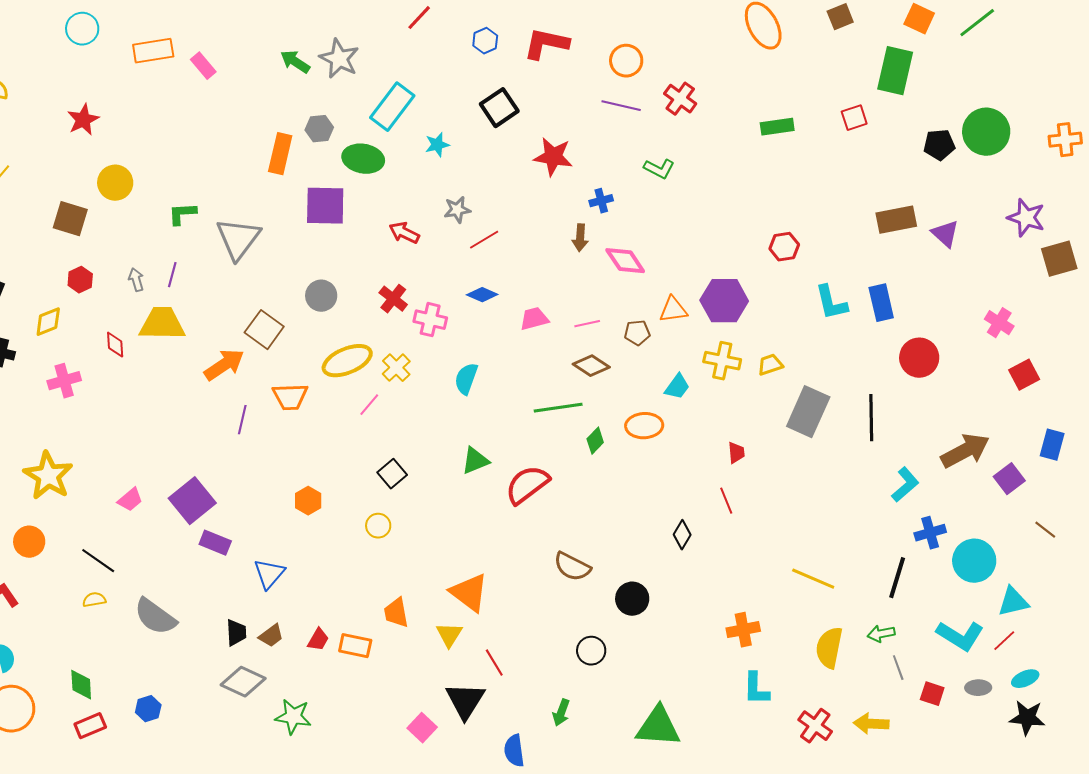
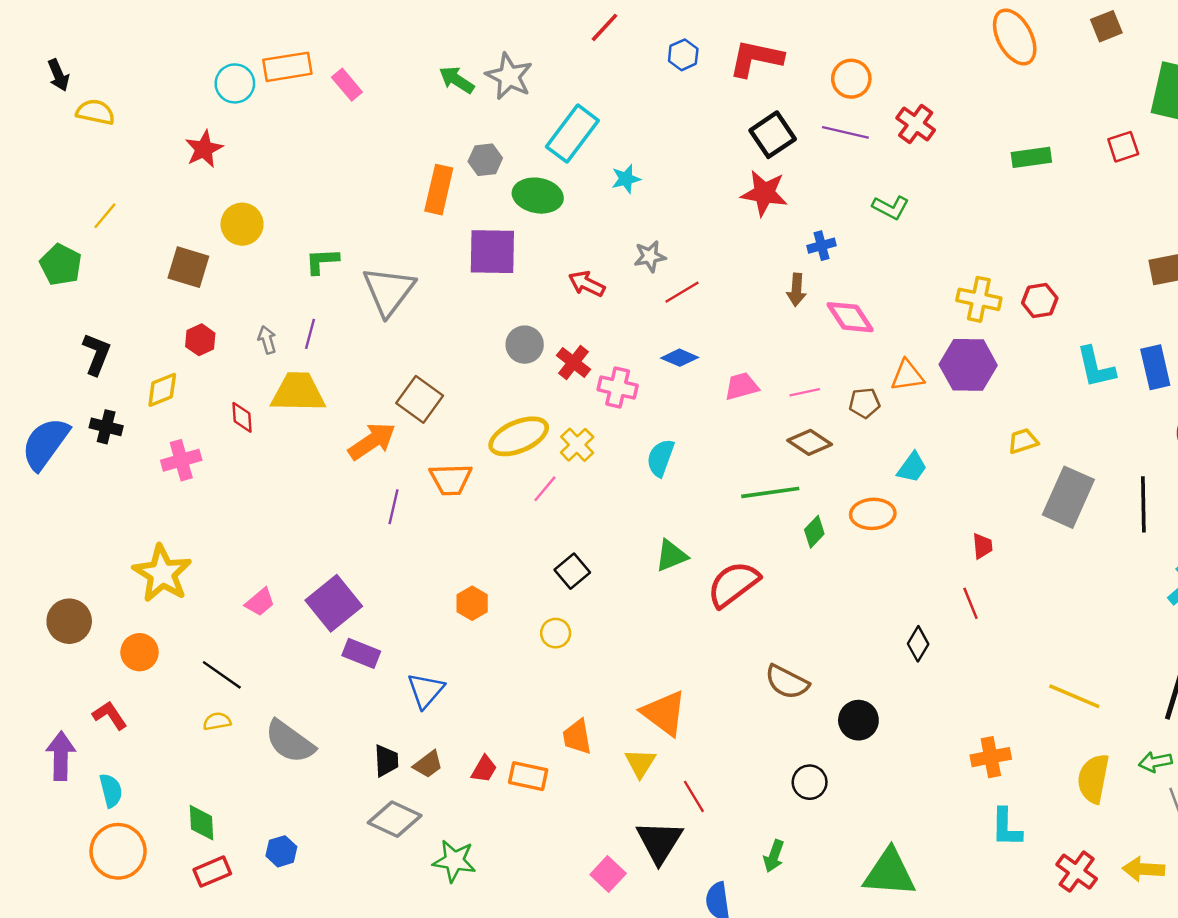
cyan circle: (82, 29) -> (235, 83), moved
black square: (499, 108) -> (773, 135), moved
gray circle: (321, 296) -> (525, 345), moved
yellow cross: (722, 361) -> (979, 299), moved

